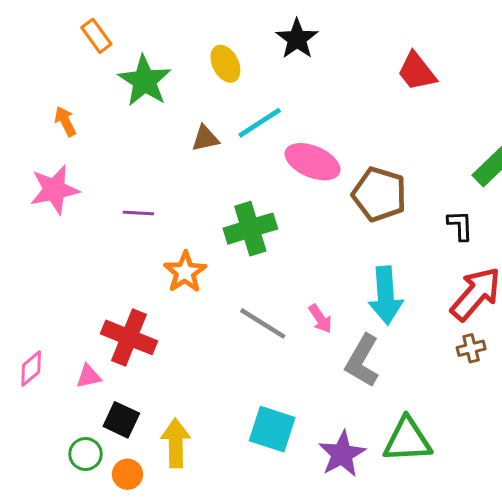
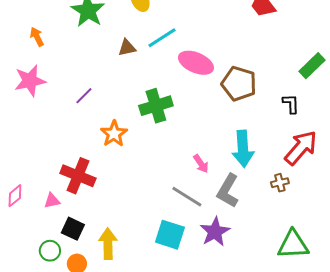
purple line: (138, 213) -> (84, 96), turned -48
gray line: (263, 323) -> (187, 197), moved
brown cross: (471, 348) -> (280, 183), moved
green triangle: (407, 440) -> (293, 245), moved
purple star: (342, 454) -> (215, 232), moved

